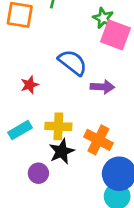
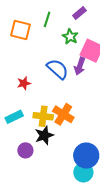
green star: (103, 18) -> (70, 37), moved
purple arrow: (102, 87) -> (80, 66), moved, turned 102
orange cross: (98, 140) -> (63, 114), moved

